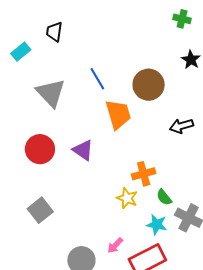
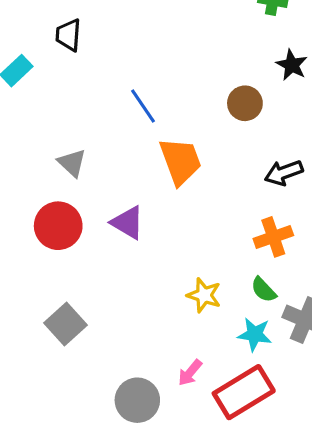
brown circle: (149, 85) -> (245, 103), moved, size x0.7
gray triangle: (51, 93) -> (72, 163), moved, size x0.6
orange cross: (144, 174) -> (273, 237), moved

